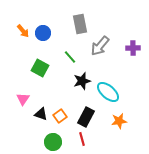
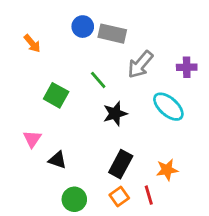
gray rectangle: (80, 24) -> (112, 34), turned -66
blue circle: (43, 33) -> (83, 27), moved
cyan ellipse: (108, 92) -> (168, 107), moved
orange square: (60, 116) -> (119, 196), moved
red line: (82, 139) -> (149, 195), moved

